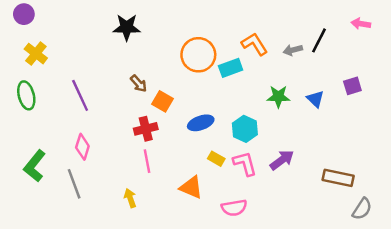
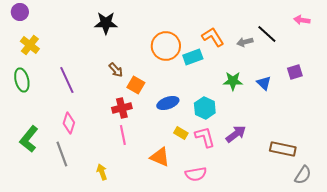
black line: (319, 40) -> (267, 34), turned -75
yellow arrow: (130, 198) -> (102, 172), moved

